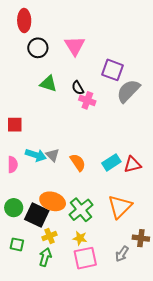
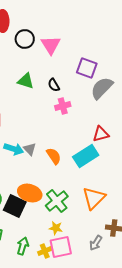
black circle: (38, 48) -> (25, 39), moved
pink cross: (87, 100) -> (63, 106), moved, turned -35
cyan rectangle: (111, 162) -> (86, 156), size x1.4
red triangle: (132, 165) -> (101, 134), moved
yellow cross: (49, 236) -> (45, 251), moved

